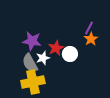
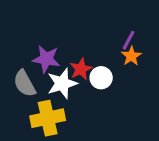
white star: (43, 58) -> (62, 83), size x1.5
gray semicircle: (30, 63) -> (25, 83), moved

